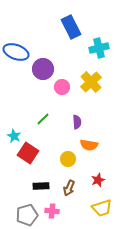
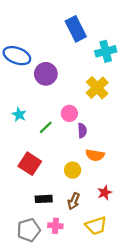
pink circle: (62, 87) -> (69, 113), moved
cyan star: (14, 136) -> (19, 114), moved
yellow trapezoid: (102, 208) -> (96, 226), moved

